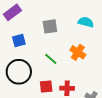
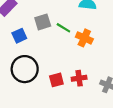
gray square: (50, 26) -> (43, 22), moved
green line: (51, 59) -> (63, 28), moved

